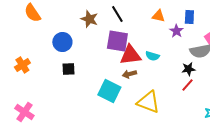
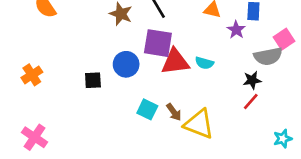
blue circle: (62, 42) -> (126, 64), moved
brown arrow: (129, 74) -> (174, 112), moved, turned -112
cyan square: (109, 91) -> (147, 109), size x0.7

